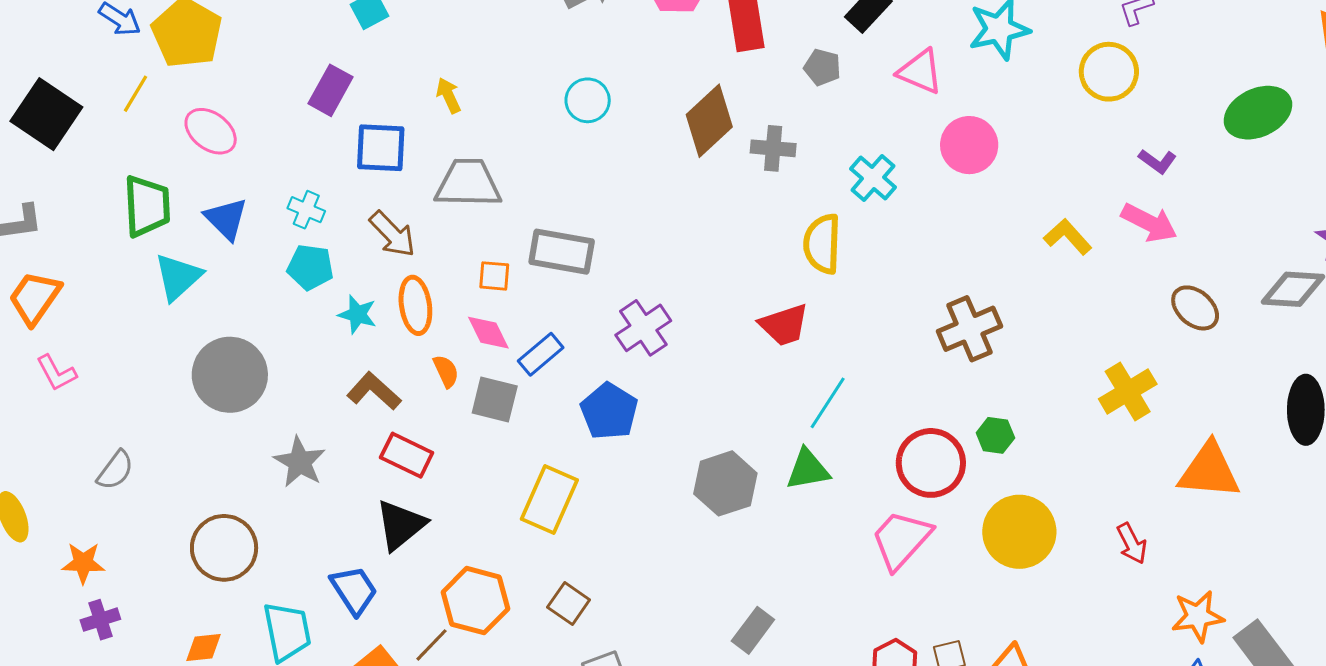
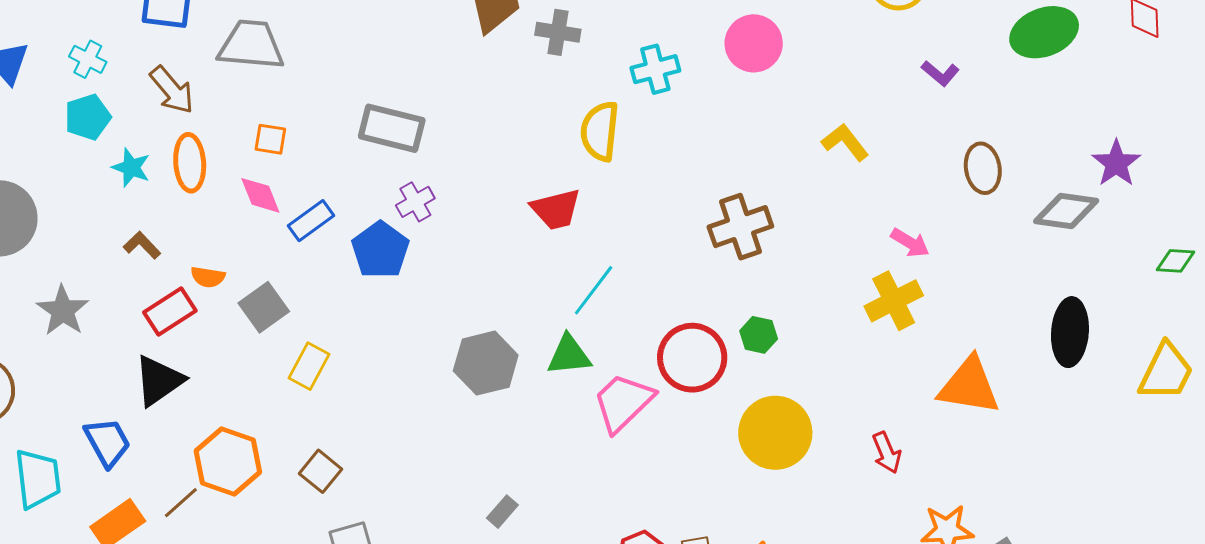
cyan cross: (873, 178) -> (655, 69), turned 30
pink arrow: (1149, 223) -> (910, 243), moved, size x0.7
gray rectangle: (562, 252) -> (392, 128), moved
cyan pentagon: (310, 267) -> (88, 117), turned -30
brown ellipse: (1195, 308) -> (983, 168), moved, turned 36
purple cross: (643, 328) -> (415, 202), size x0.7
orange semicircle: (446, 371) -> (208, 277), moved, turned 120
brown L-shape: (374, 391) -> (142, 245), size x0.7
gray square: (495, 399) -> (264, 307), moved, turned 36
blue pentagon: (609, 411) -> (380, 250), moved
red rectangle: (407, 455) -> (170, 311), turned -63
yellow rectangle: (549, 499) -> (309, 366), size x0.7
pink trapezoid: (901, 540) -> (623, 402), moved
gray rectangle: (753, 630) -> (502, 512), size x0.7

